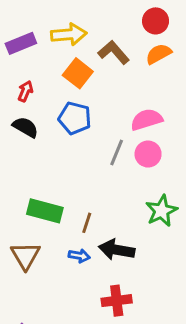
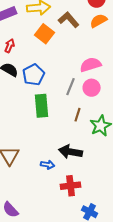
blue pentagon: (75, 118) -> (34, 75), moved, turned 30
green rectangle: (45, 211) -> (42, 106), moved, turned 70
brown line: (87, 223) -> (78, 115), moved
blue arrow: (79, 256) -> (48, 165), moved

